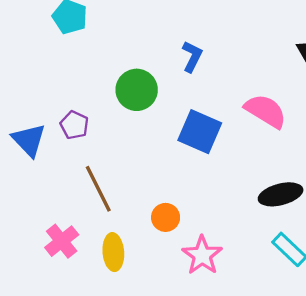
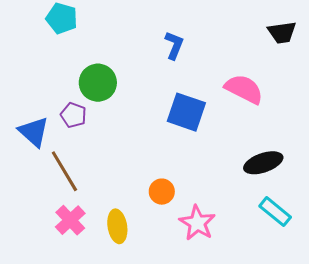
green circle: (137, 90) -> (98, 83), moved
brown line: (98, 189) -> (64, 171), moved

